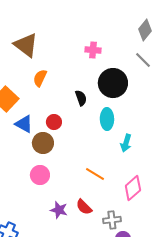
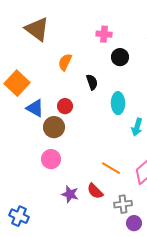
orange semicircle: (40, 78) -> (65, 62), moved
black circle: (113, 83) -> (120, 57), moved, size x0.6
orange line: (95, 174) -> (111, 168), moved

